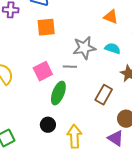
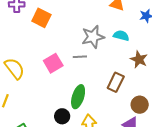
orange square: (46, 27) -> (41, 18), moved, turned 36
green ellipse: (58, 93) -> (78, 97), moved

